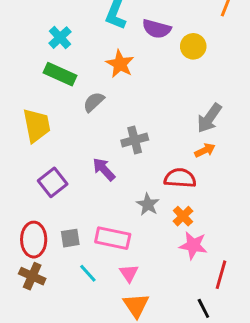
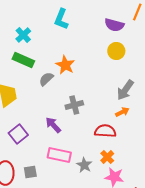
purple semicircle: (157, 29) -> (114, 25), moved
yellow circle: (193, 46) -> (116, 51), moved
orange star: (120, 64) -> (65, 65), moved
gray star: (148, 204) -> (84, 165), moved
pink rectangle: (113, 238) -> (59, 155), moved

